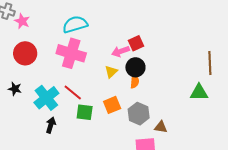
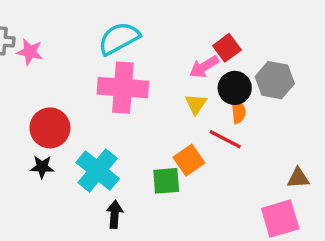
red circle: (25, 53) -> (50, 128), moved
red line: (73, 92) -> (225, 139), moved
orange square: (112, 105) -> (189, 160), moved
gray hexagon: (139, 114) -> (275, 80), moved

